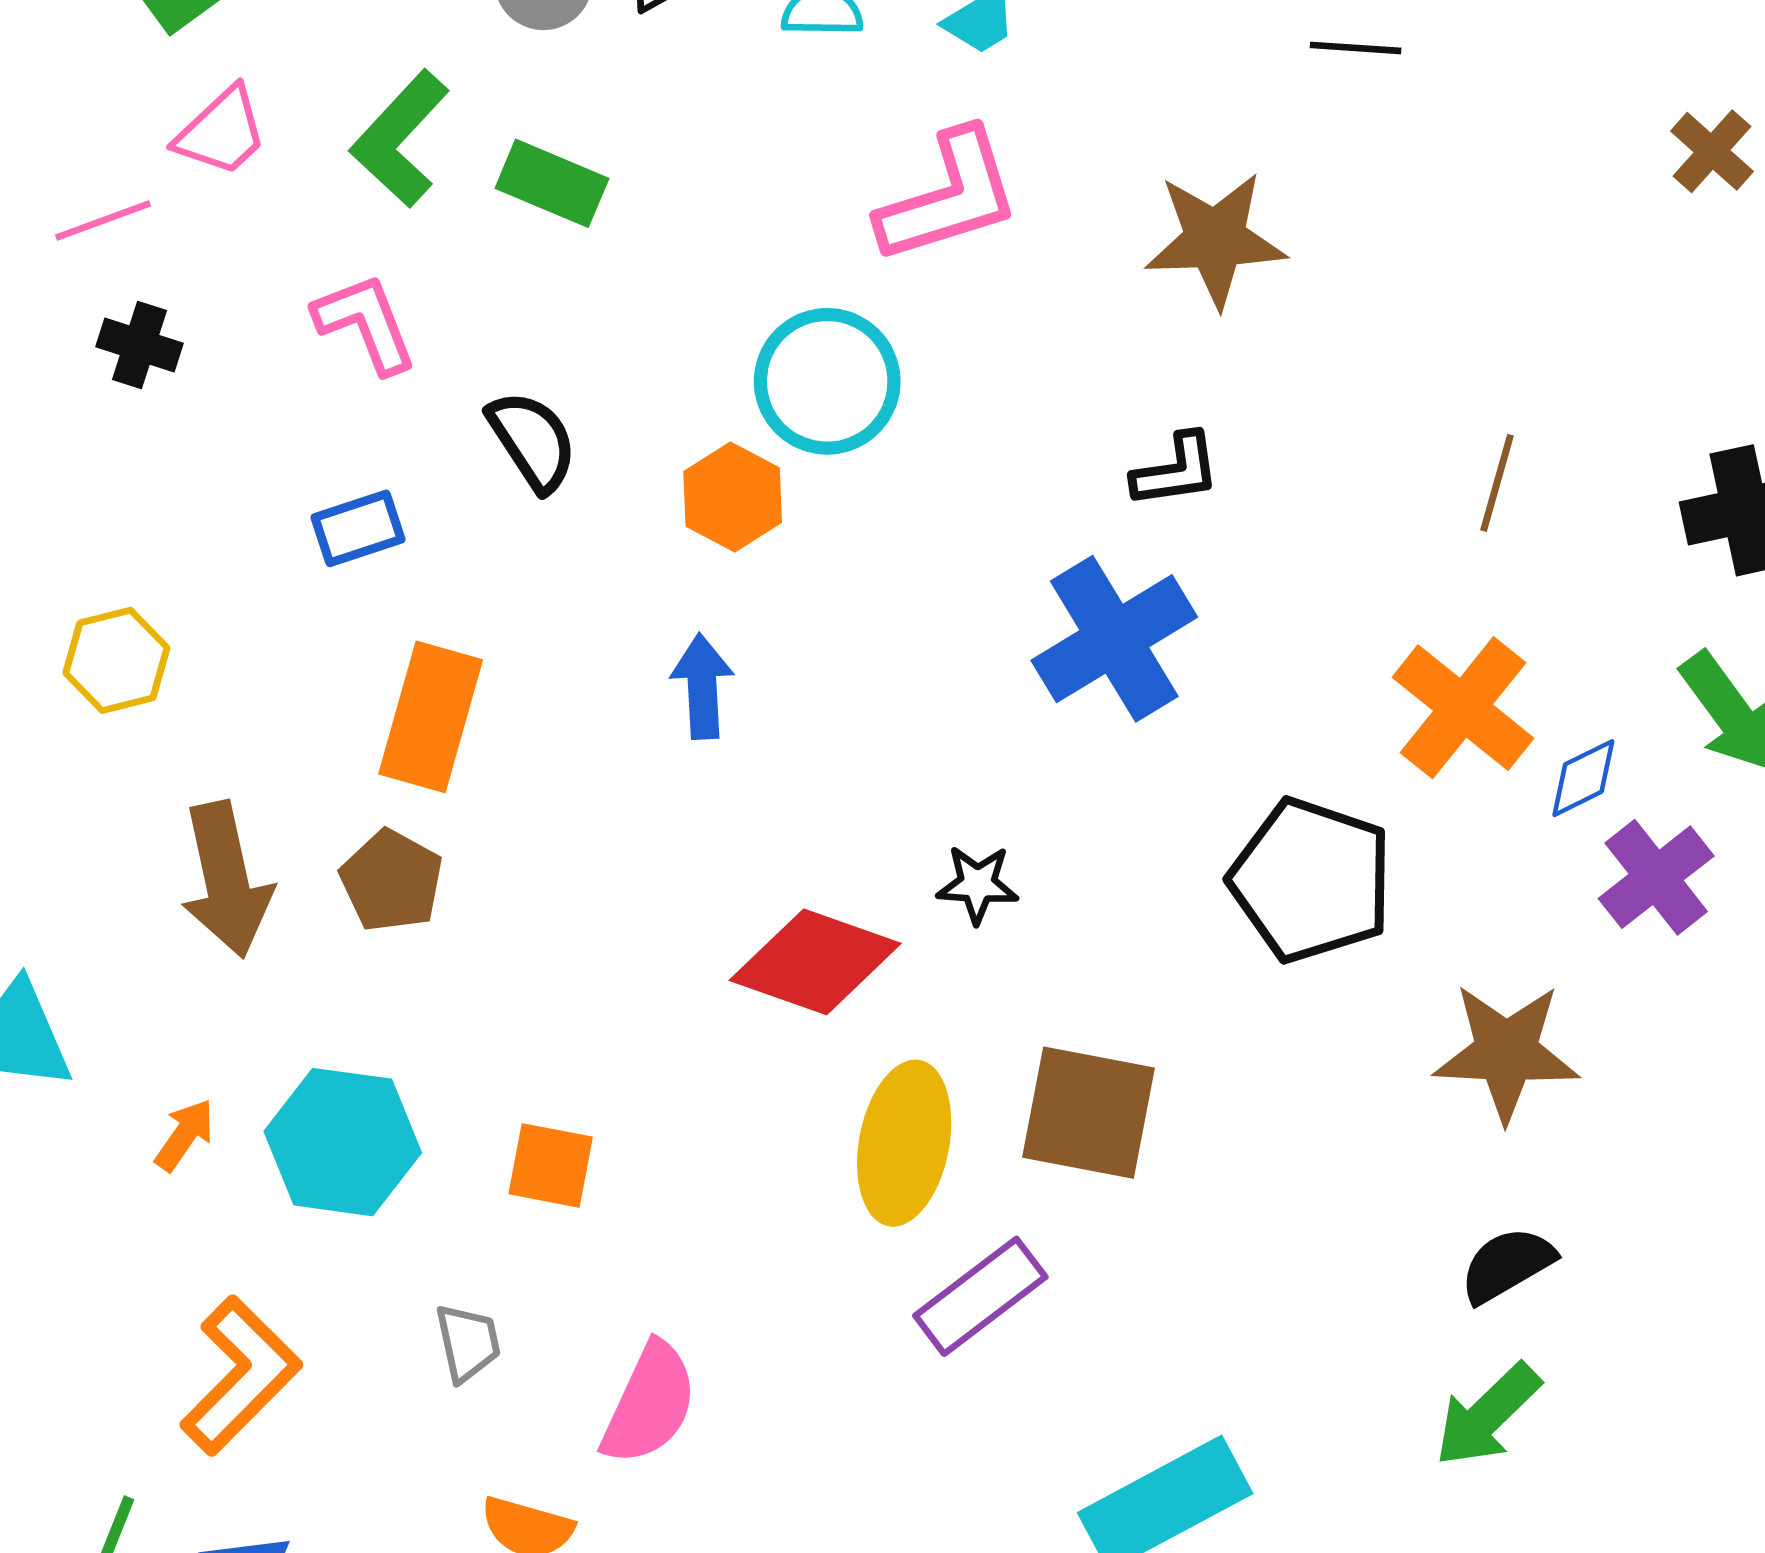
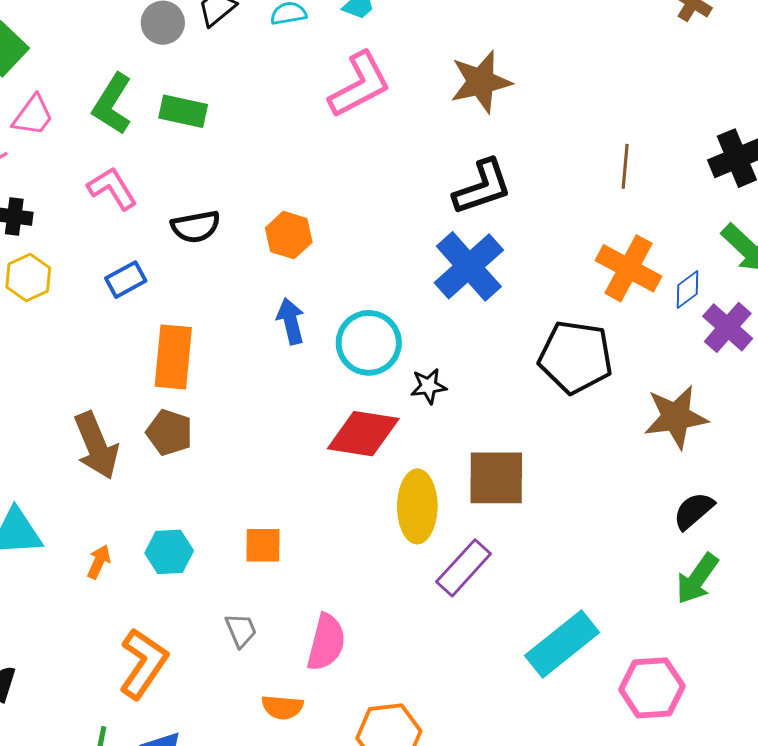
cyan circle: (827, 381) -> (369, 343), moved
black semicircle: (532, 441) -> (196, 227), turned 123
black L-shape: (1176, 470) -> (482, 187), size x1.5
yellow hexagon: (116, 660) -> (28, 278), moved
cyan hexagon: (343, 1142) -> (169, 552), size x0.7

